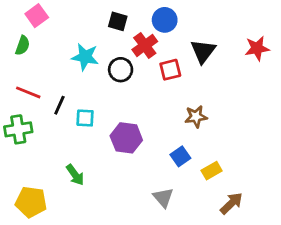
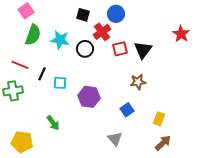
green semicircle: (23, 45) -> (33, 35), moved, size x1.5
red star: (257, 48) -> (181, 34), turned -30
black triangle: (203, 51) -> (143, 50), moved
yellow rectangle: (212, 171) -> (159, 119), moved, turned -40

